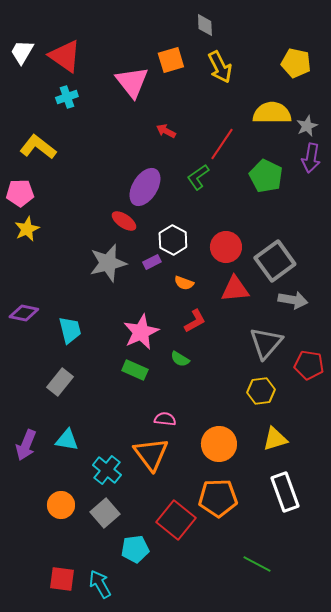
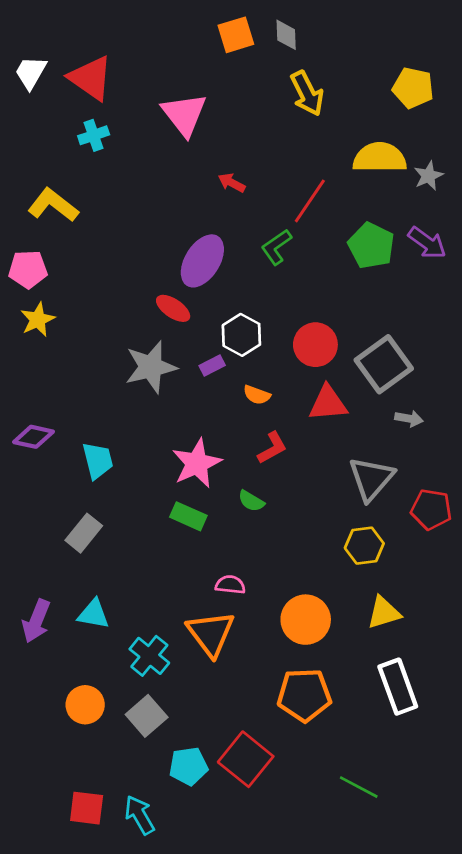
orange square: (171, 60) -> (236, 35), moved
purple arrow: (311, 158) -> (427, 243), moved, turned -64
gray arrow: (293, 300) -> (409, 419), size x0.7
red square: (176, 520) -> (246, 759), moved

